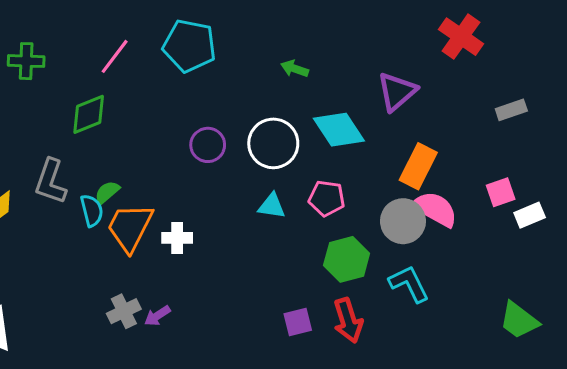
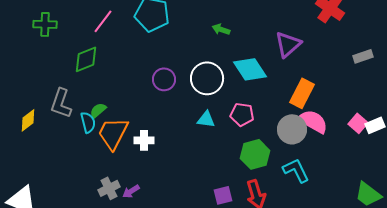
pink square: (501, 192) -> (358, 123), moved, turned -30

